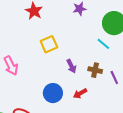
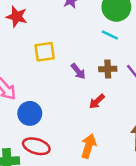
yellow square: (49, 44) -> (45, 52), turned 30
blue circle: (53, 93) -> (30, 113), moved

